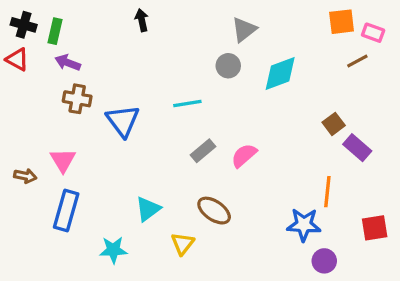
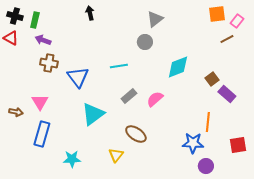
pink rectangle: (373, 33) -> (237, 21), turned -72
cyan diamond: (280, 74) -> (178, 67), moved
cyan triangle: (148, 209) -> (93, 114), moved, size x1.4

